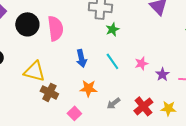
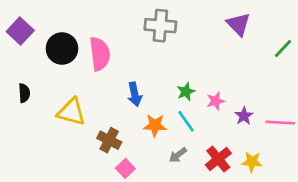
green star: (112, 29) -> (186, 92), moved
cyan line: (112, 61) -> (186, 121), moved
orange star: (88, 88) -> (155, 125), moved
brown cross: (49, 92) -> (109, 140), moved

